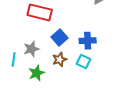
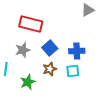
gray star: (31, 49) -> (23, 50), moved
cyan square: (83, 62) -> (73, 71), turned -32

